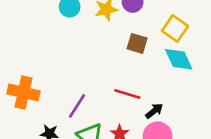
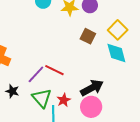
red line: (127, 94) -> (54, 70), moved
black arrow: (154, 111) -> (92, 88), size x1.6

